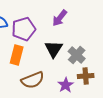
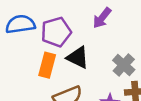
black triangle: (54, 49) -> (78, 57), moved, turned -36

